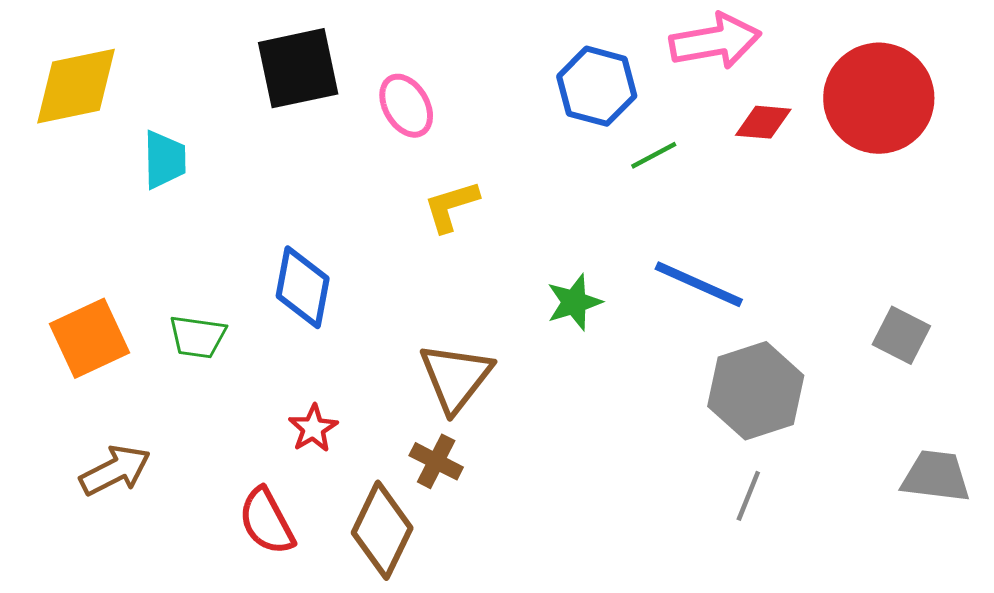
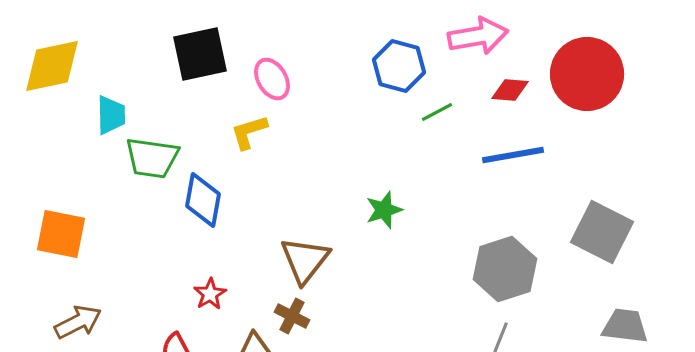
yellow L-shape: (451, 206) -> (249, 132), moved
blue line: (699, 284) -> (513, 155), moved, turned -34
gray square: (901, 335) -> (602, 232), size x1.6
green trapezoid: (198, 337) -> (152, 158), moved, size x1.4
orange square: (90, 338) -> (61, 234), turned 36

